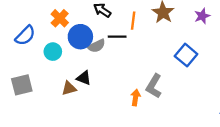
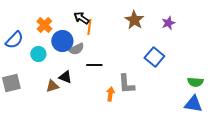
orange line: (133, 21) -> (89, 27), moved
black line: (117, 37) -> (94, 65), moved
gray L-shape: (154, 86) -> (126, 84), turned -35

